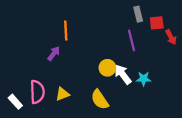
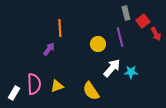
red square: (157, 23) -> (143, 21), turned -32
yellow circle: (107, 68) -> (98, 44), moved
white arrow: (123, 74) -> (112, 68), turned 78
white rectangle: (15, 102) -> (14, 93), turned 72

